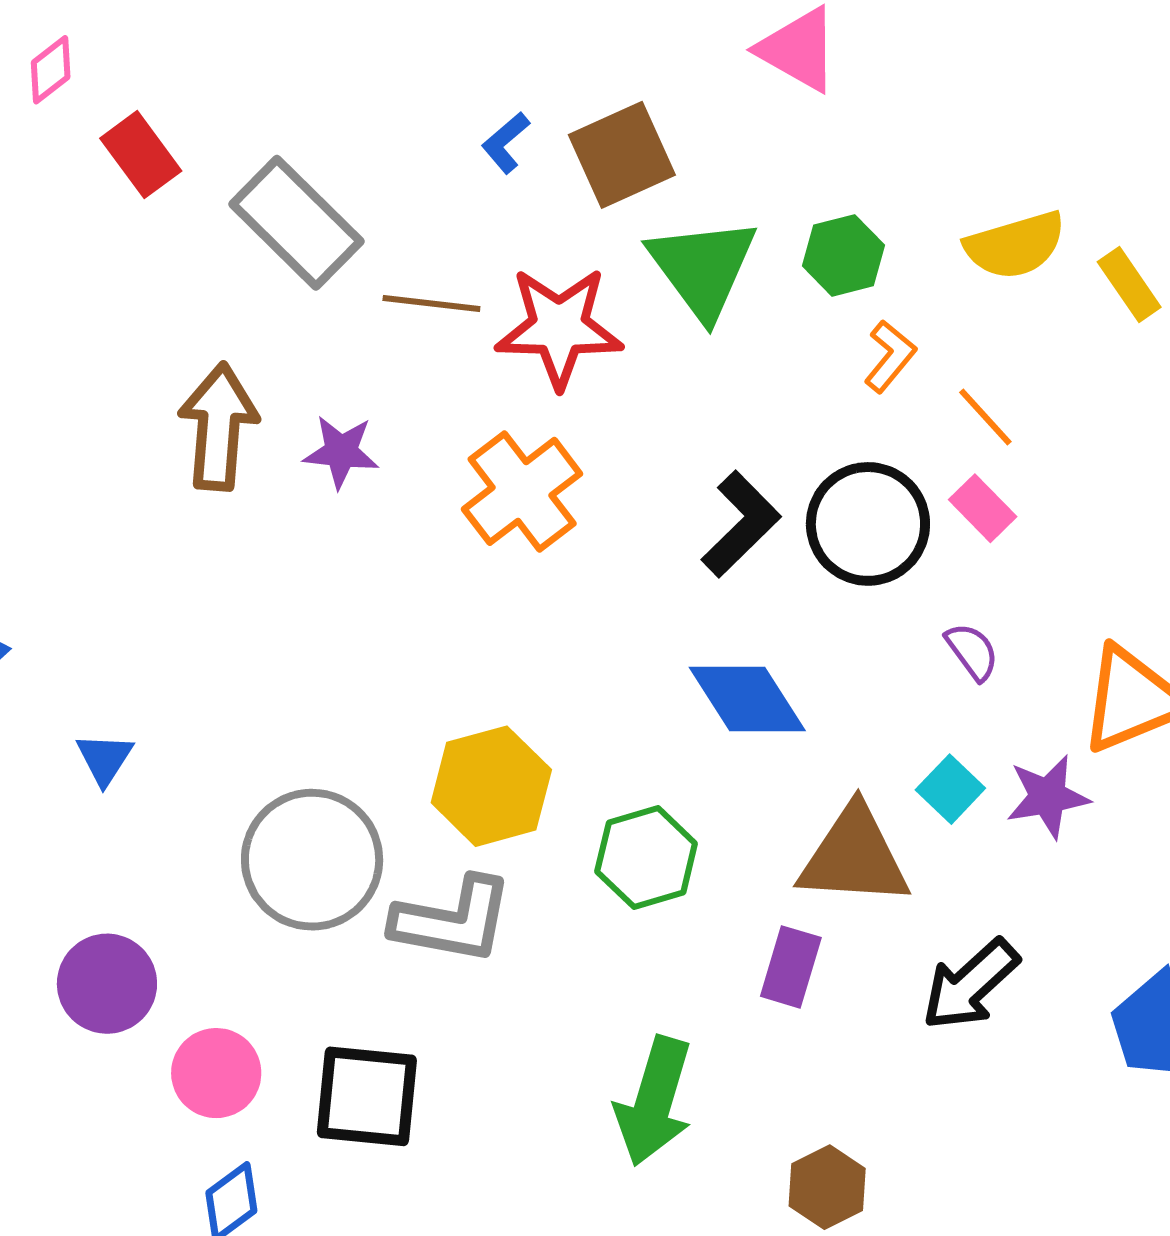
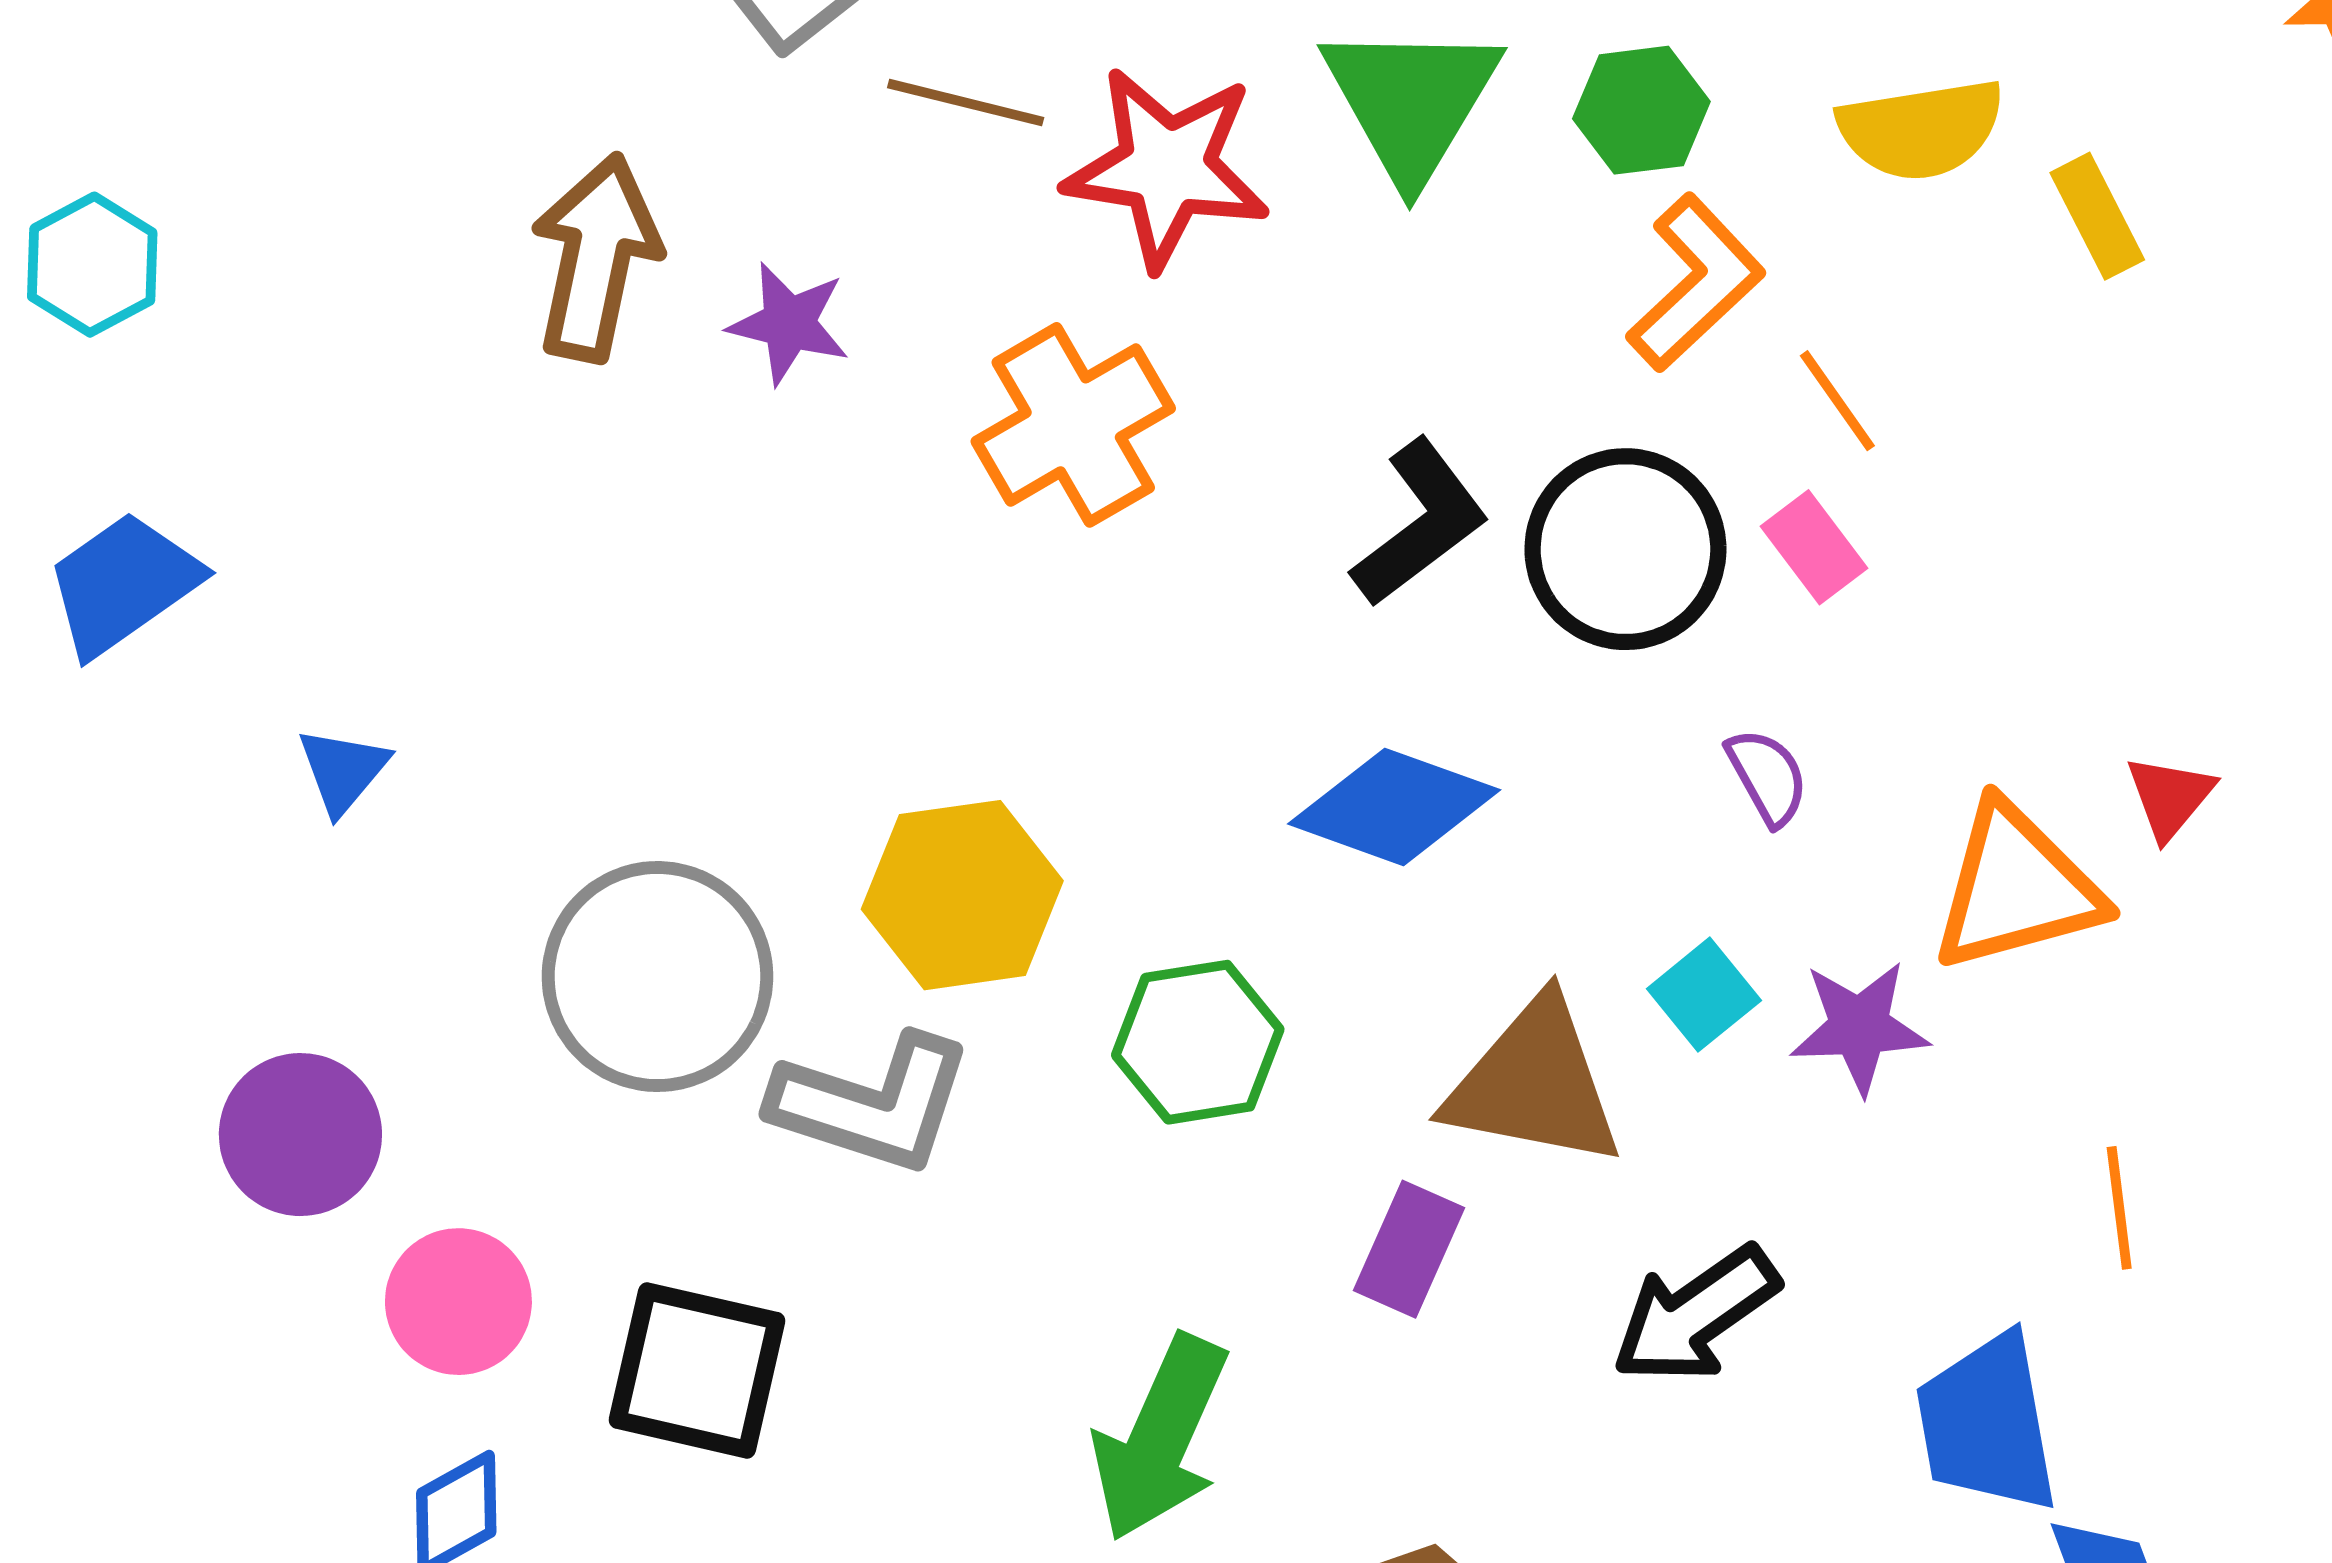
orange L-shape: (890, 356) -> (1696, 283), size x1.5
blue diamond: (747, 699) -> (1394, 807), turned -45

